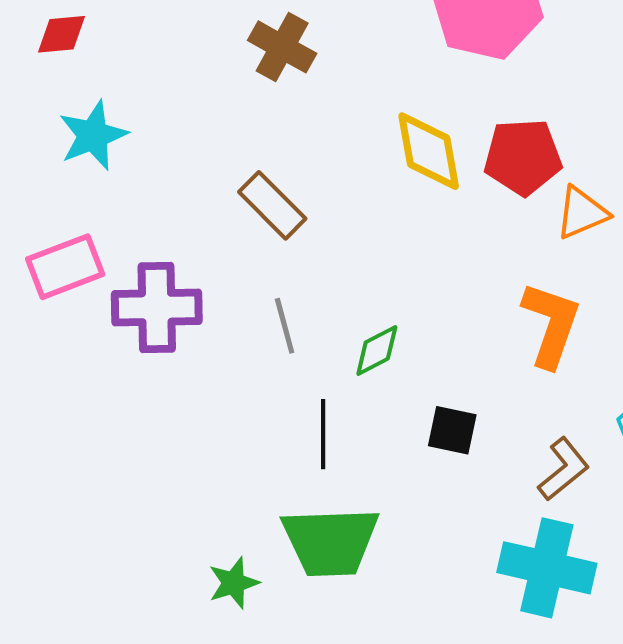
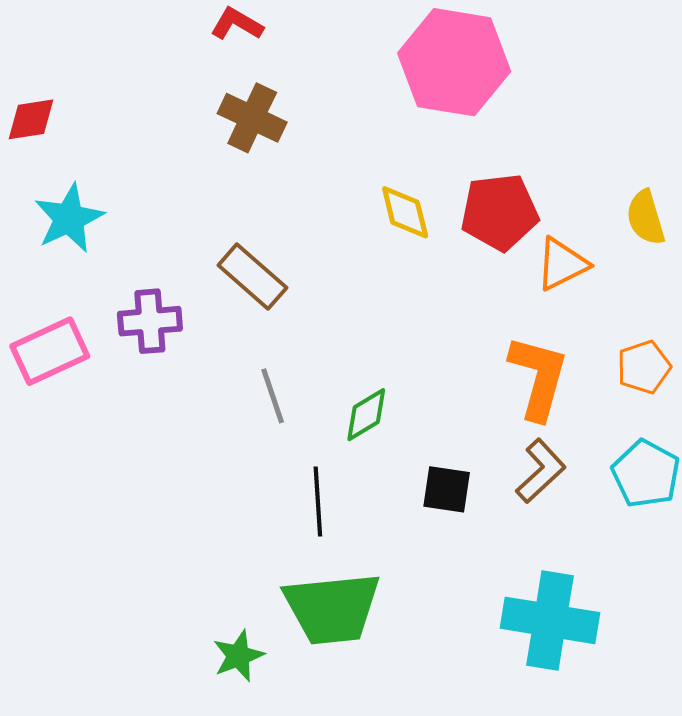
yellow diamond: (429, 151) -> (405, 212), size x0.7
purple cross: (157, 308) -> (150, 321), moved, size x0.7
brown L-shape: (564, 469) -> (541, 471), moved

